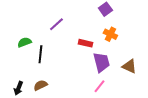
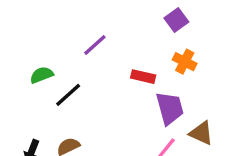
black line: (40, 54) -> (68, 95), turned 42
brown triangle: (129, 66) -> (201, 133), moved

